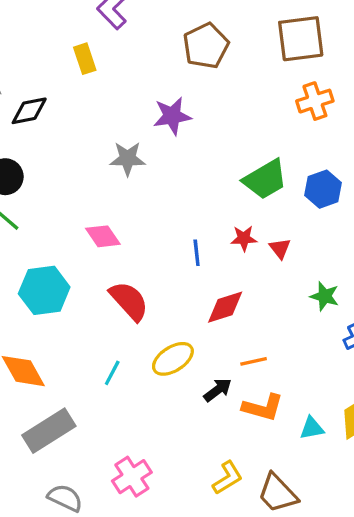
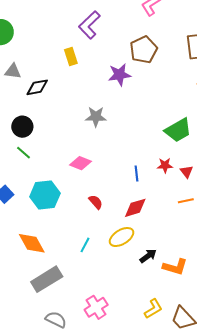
purple star: (172, 116) -> (120, 75), moved
pink diamond: (103, 236) -> (80, 163), turned -35
red semicircle: (129, 301) -> (96, 202), size x0.6
red diamond: (225, 307) -> (135, 208), moved
orange line: (254, 361) -> (186, 201), moved

